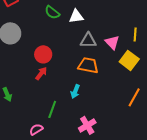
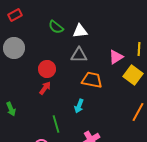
gray triangle: (88, 40) -> (79, 55), moved
pink triangle: (112, 42) -> (116, 57), turned 42
green line: (52, 109) -> (56, 124), turned -36

